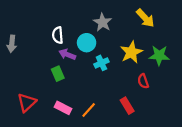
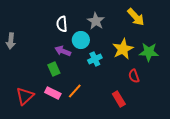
white semicircle: (58, 35) -> (62, 24), moved
pink rectangle: (63, 108) -> (53, 93), moved
orange line: (89, 110) -> (75, 91), moved

